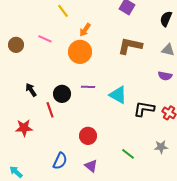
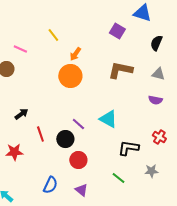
pink line: (45, 39) -> (20, 49), moved
purple line: (88, 87) -> (78, 124), moved, turned 40
black arrow: (31, 90) -> (21, 114), turned 88
black circle: (62, 94) -> (65, 139), moved
black L-shape: (144, 109) -> (128, 148), moved

